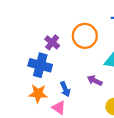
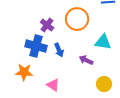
blue arrow: (65, 89) -> (59, 50), moved
orange star: (38, 93) -> (24, 72), moved

